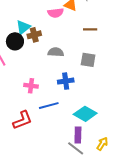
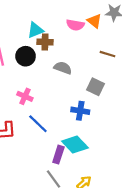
black circle: (15, 41) -> (26, 56), moved
blue cross: (66, 81) -> (80, 111), moved
blue line: (49, 106) -> (38, 124), turned 42
purple rectangle: (78, 135) -> (58, 155), moved

